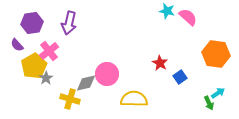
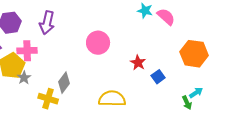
pink cross: (49, 51) -> (27, 51), turned 36
pink circle: (107, 74) -> (98, 43), moved
gray diamond: (86, 83) -> (64, 83), turned -40

